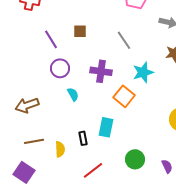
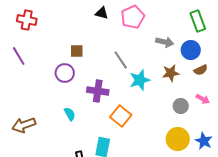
purple line: (51, 39) -> (19, 56), moved
purple circle: (60, 68) -> (65, 73), moved
cyan star: (143, 72) -> (140, 80), moved

